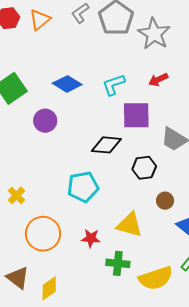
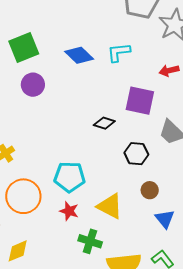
cyan L-shape: (114, 85) -> (119, 52), moved
purple circle: (45, 121) -> (33, 85), moved
black diamond: (106, 145) -> (104, 123), size x0.7
cyan pentagon: (83, 187) -> (70, 177), moved

